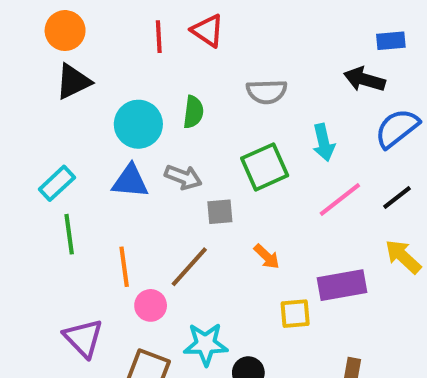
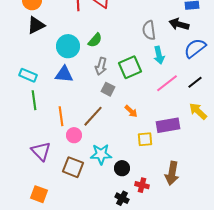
gray semicircle: (267, 92) -> (149, 30), moved, turned 84
green semicircle: (193, 112) -> (95, 40), turned 35
gray arrow: (183, 177) -> (101, 66), moved, turned 84
cyan rectangle: (57, 183) -> (28, 75), turned 66
gray square: (220, 212) -> (108, 89), turned 32

